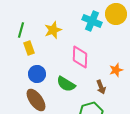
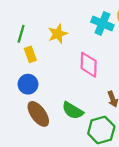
blue circle: (37, 74) -> (28, 84), moved
green semicircle: (66, 84) -> (73, 111), moved

